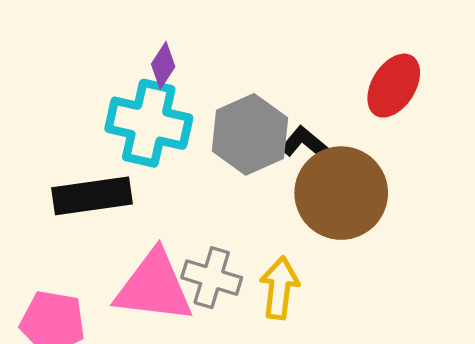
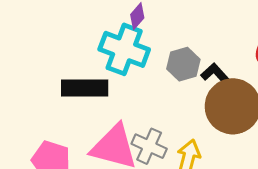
gray hexagon: (250, 134) -> (183, 64), size x0.7

